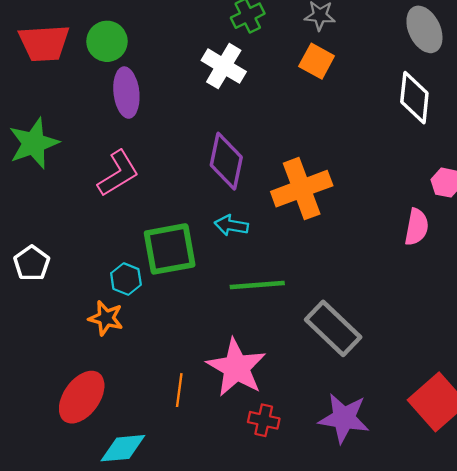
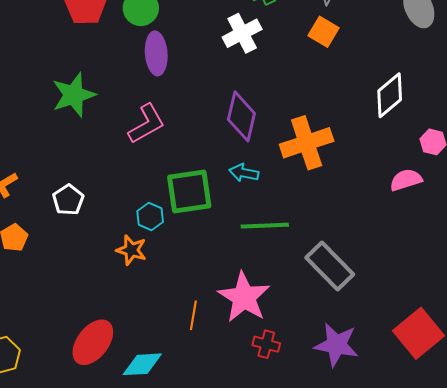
white cross: (224, 66) -> (242, 33), turned 30
white diamond: (414, 98) -> (390, 95), moved, turned 42
pink semicircle: (417, 227) -> (406, 180), turned -120
red ellipse: (82, 397) -> (93, 342), moved

